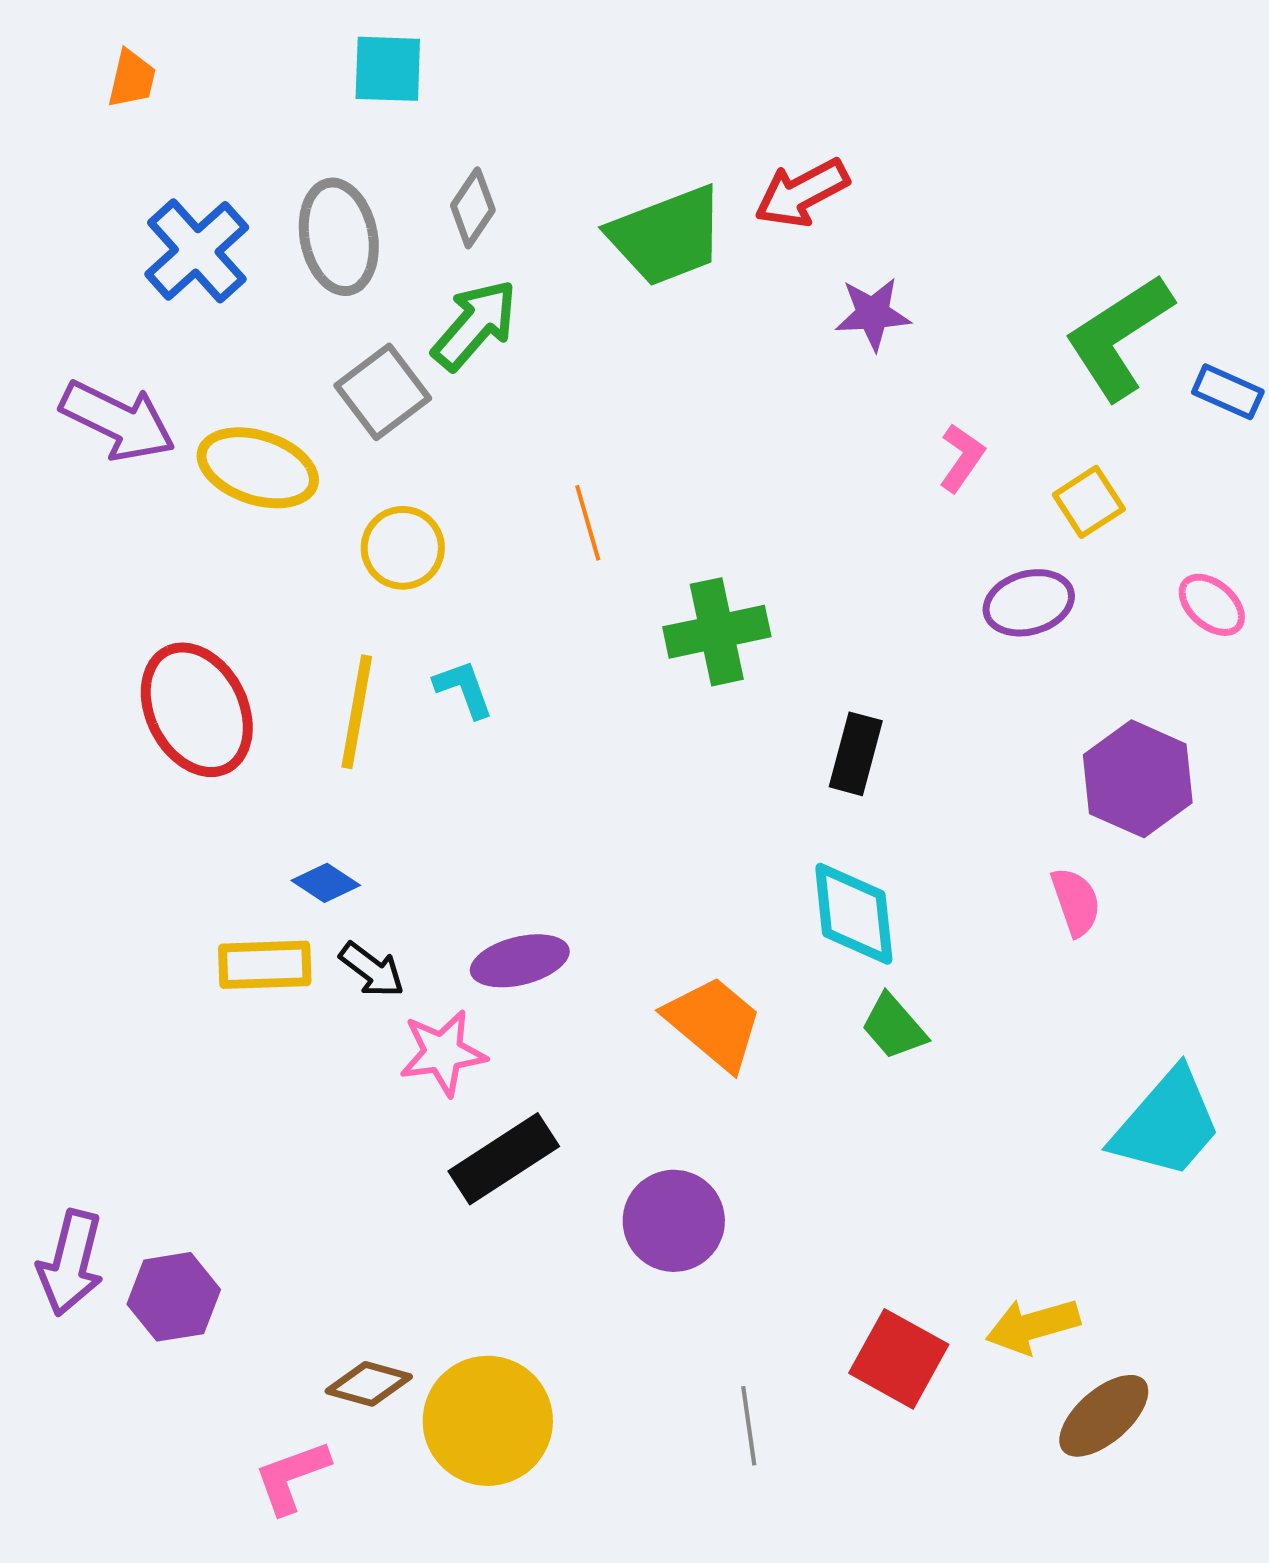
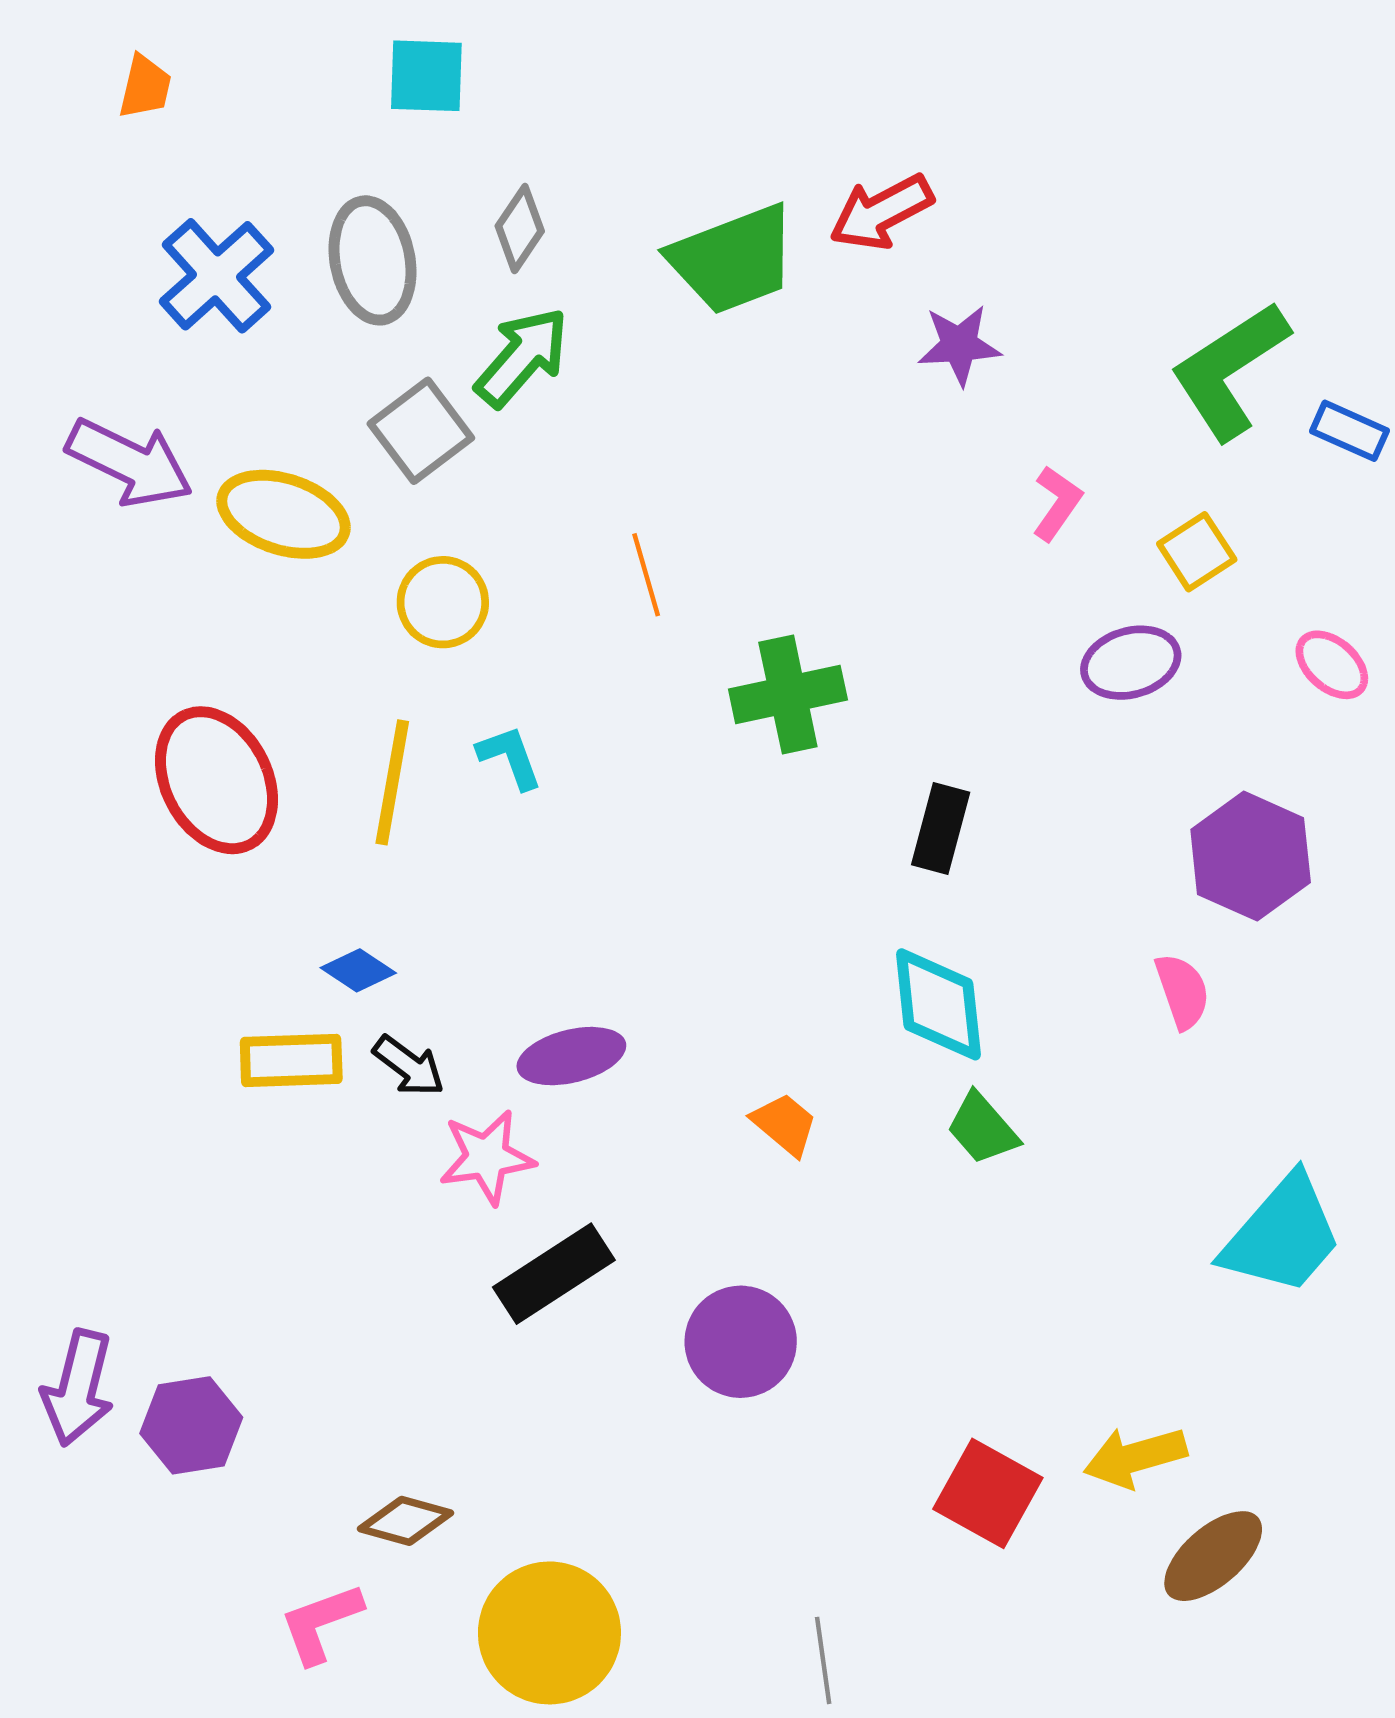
orange trapezoid: (714, 1023) -> (785, 1124), size x0.6
yellow circle: (488, 1421) -> (549, 1633), moved
gray line: (749, 1426) -> (823, 1660), moved

